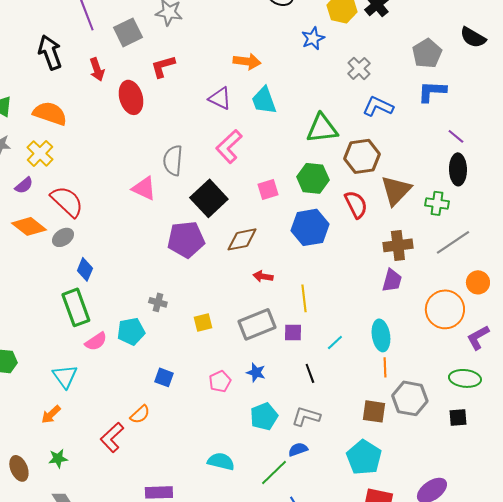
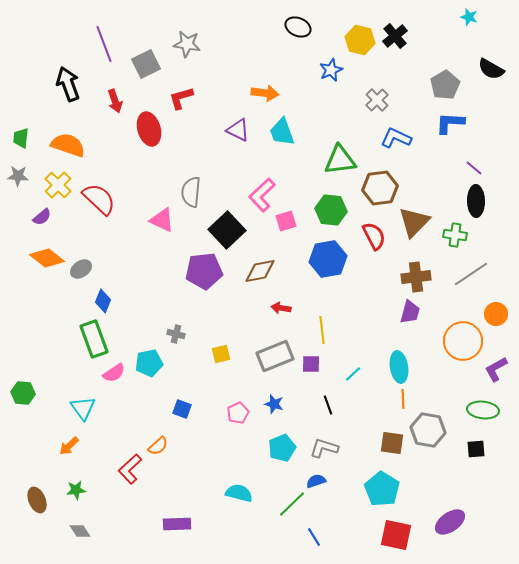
pink L-shape: (229, 146) -> (262, 195), moved
red semicircle: (67, 201) -> (99, 199), moved

